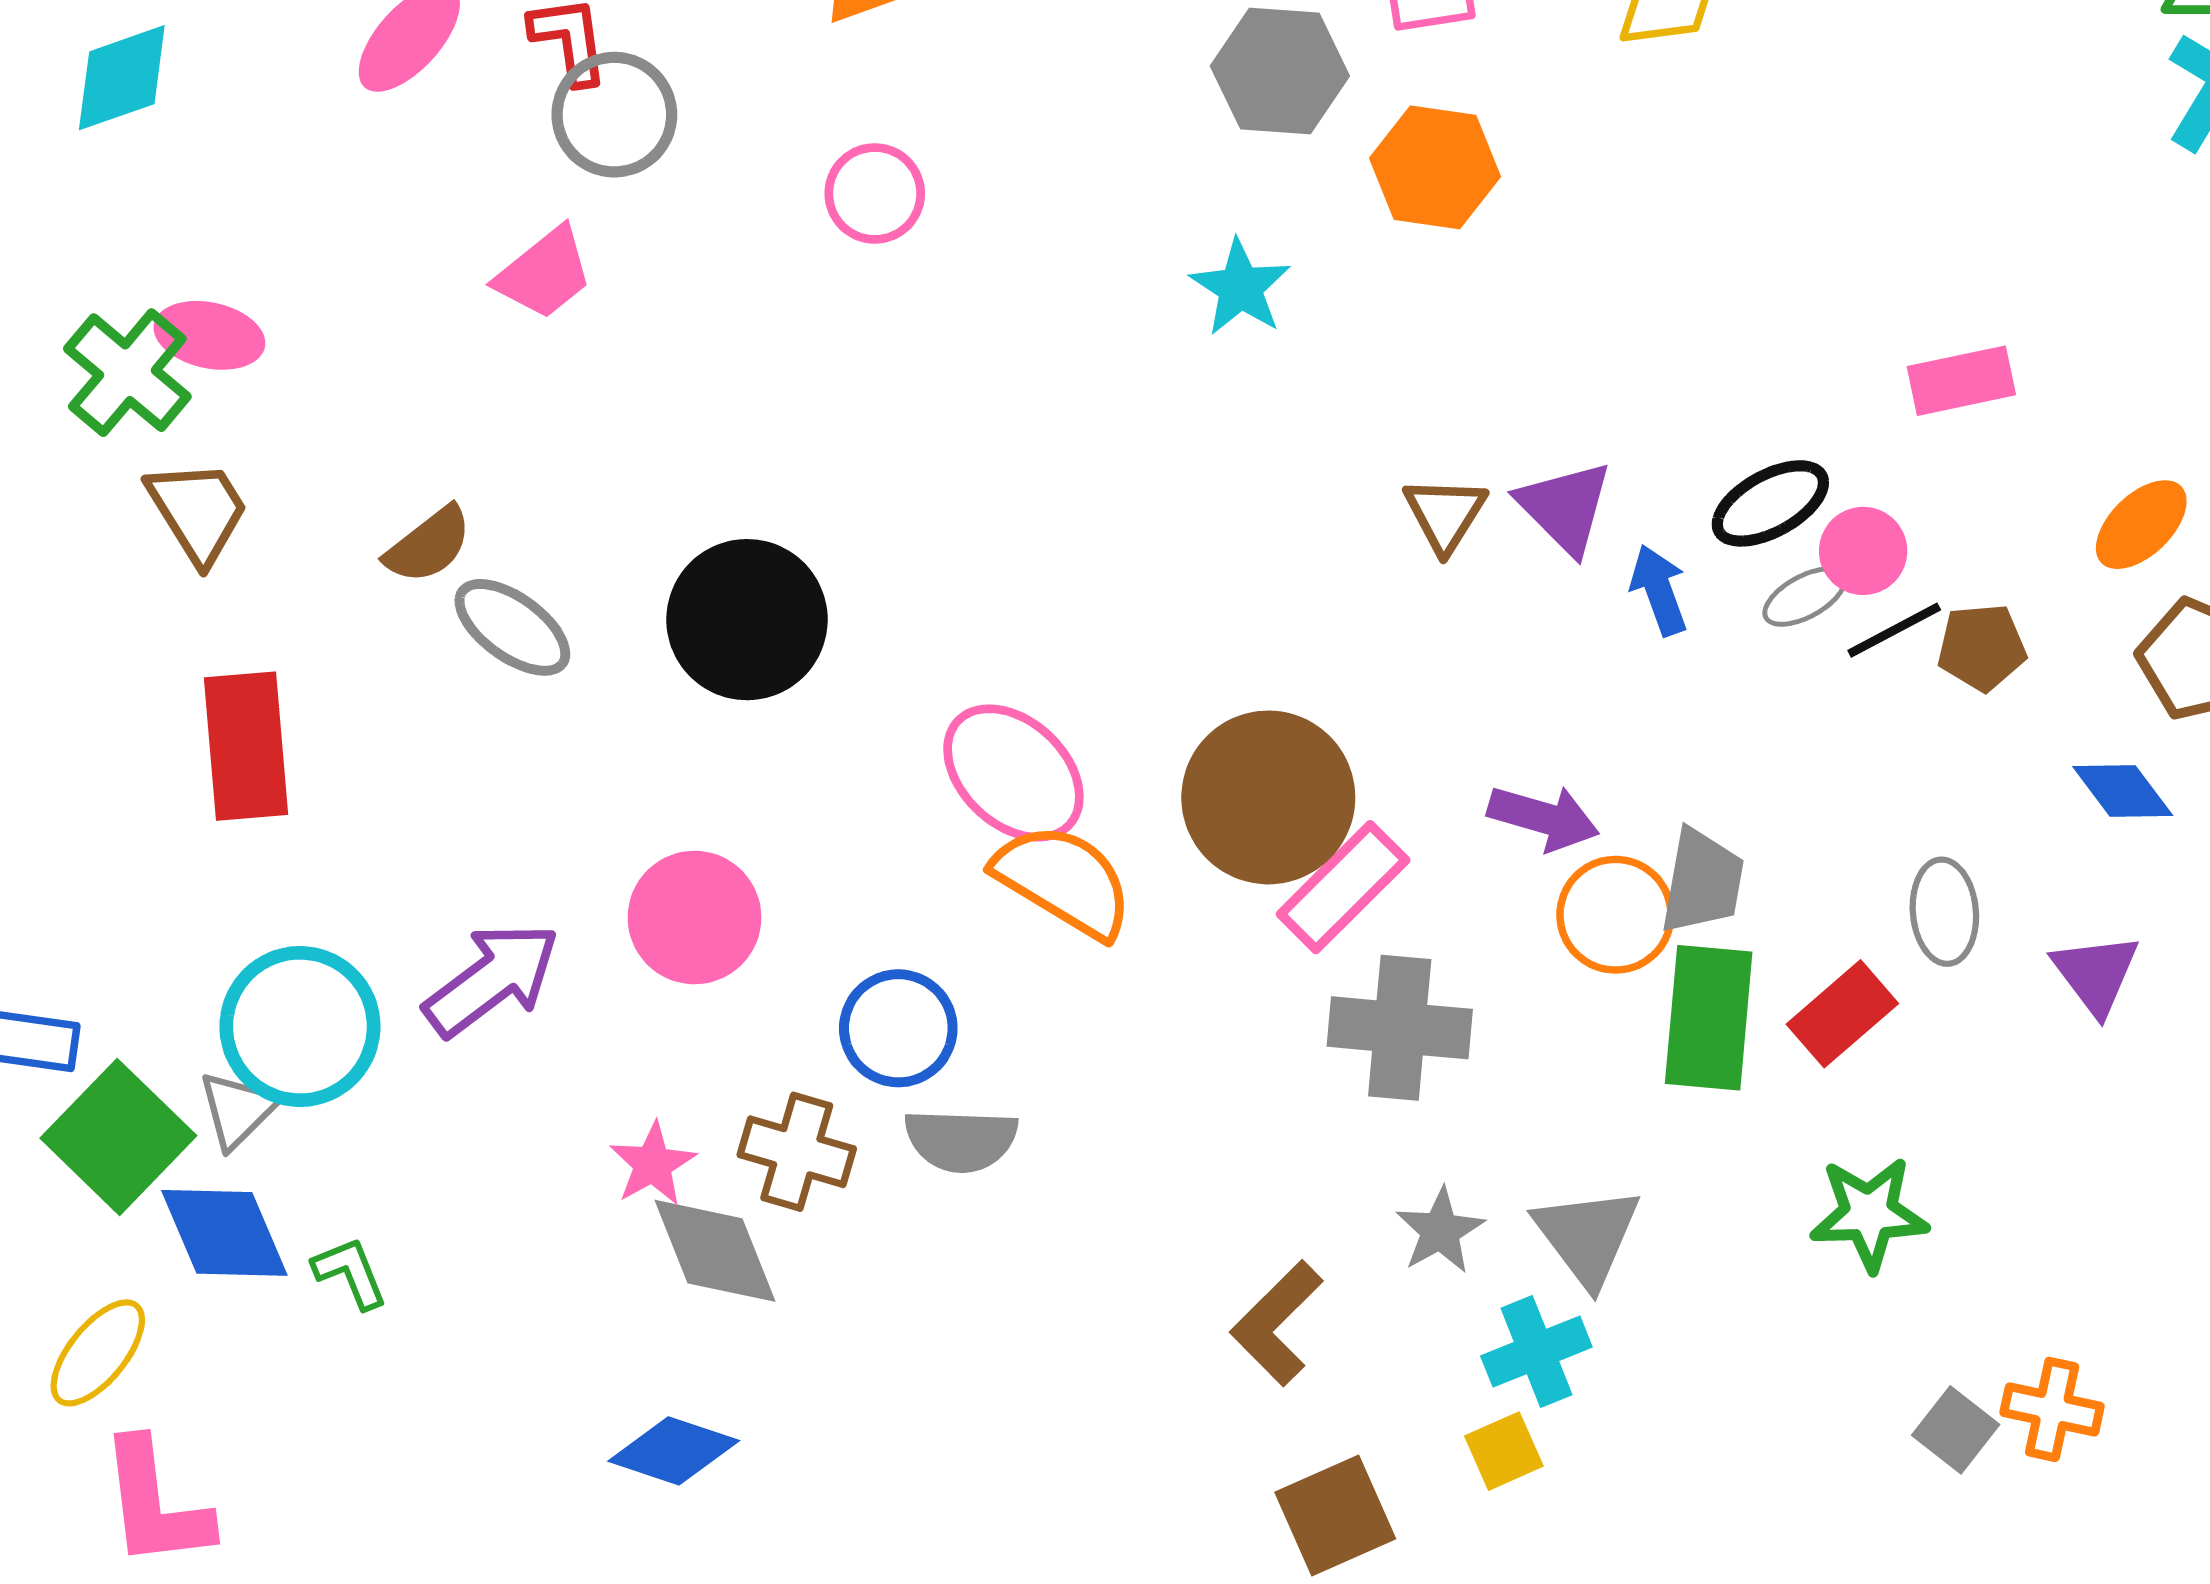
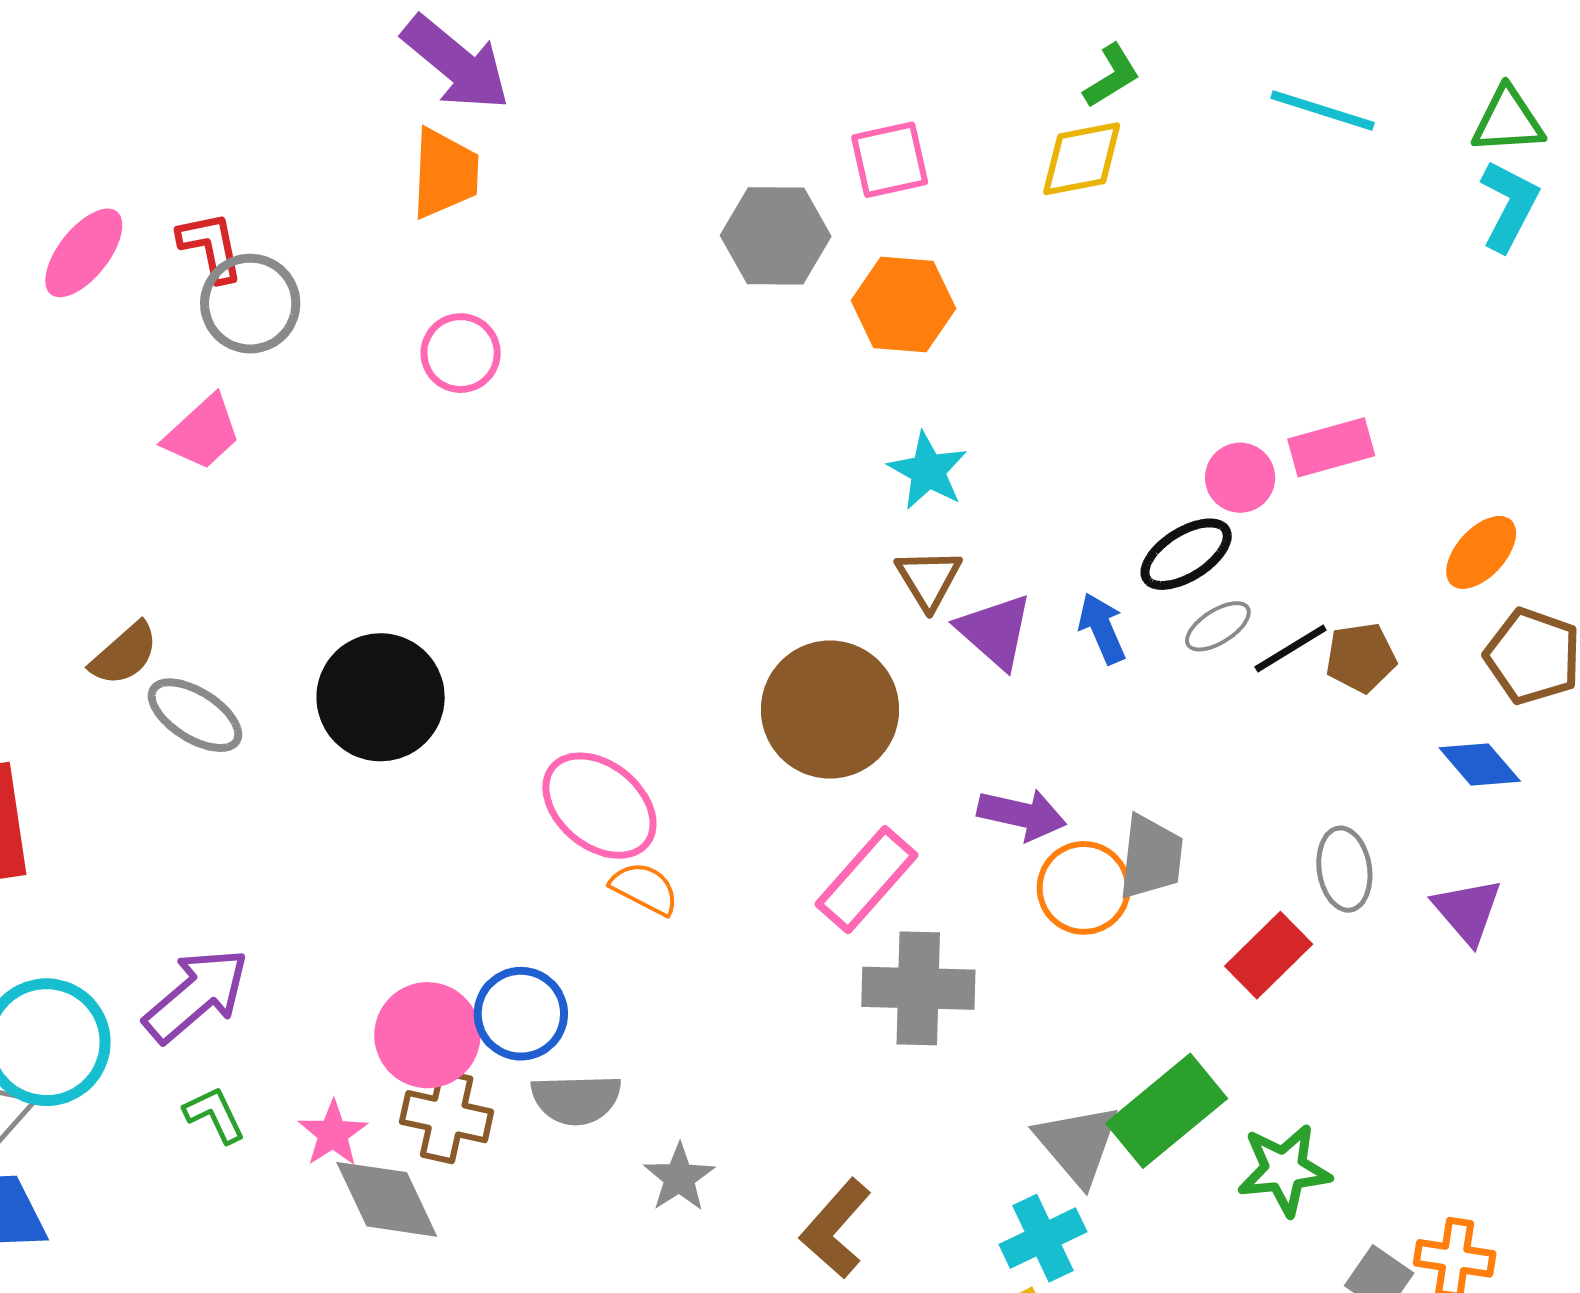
cyan star: (1240, 287) -> (928, 471), moved
purple triangle: (1565, 507) -> (995, 631), moved
pink circle: (1863, 551) -> (1240, 478), moved
brown circle: (1268, 797) -> (830, 710), moved
orange semicircle: (1064, 881) -> (645, 888), size x0.6
pink circle: (694, 918) -> (427, 1035), moved
green rectangle: (1709, 1018) -> (1167, 1111), moved, turned 49
green star: (1869, 1214) -> (1284, 1170), moved
gray star: (1440, 1231) -> (679, 1178), moved
green L-shape: (350, 1273) -> (214, 1115), moved

